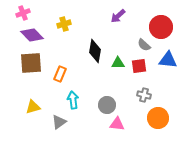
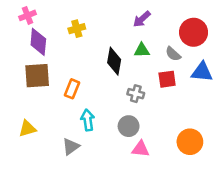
purple diamond: (32, 35) -> (38, 42), turned 50
green triangle: (118, 63) -> (142, 50), moved
gray cross: (144, 95) -> (136, 94), moved
yellow triangle: (33, 107) -> (27, 129), moved

